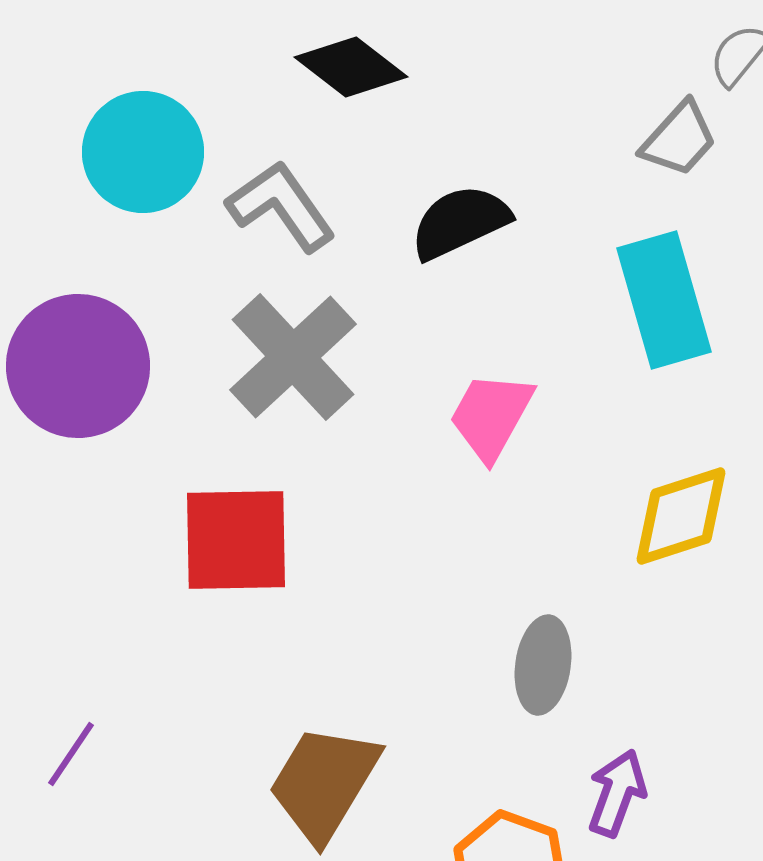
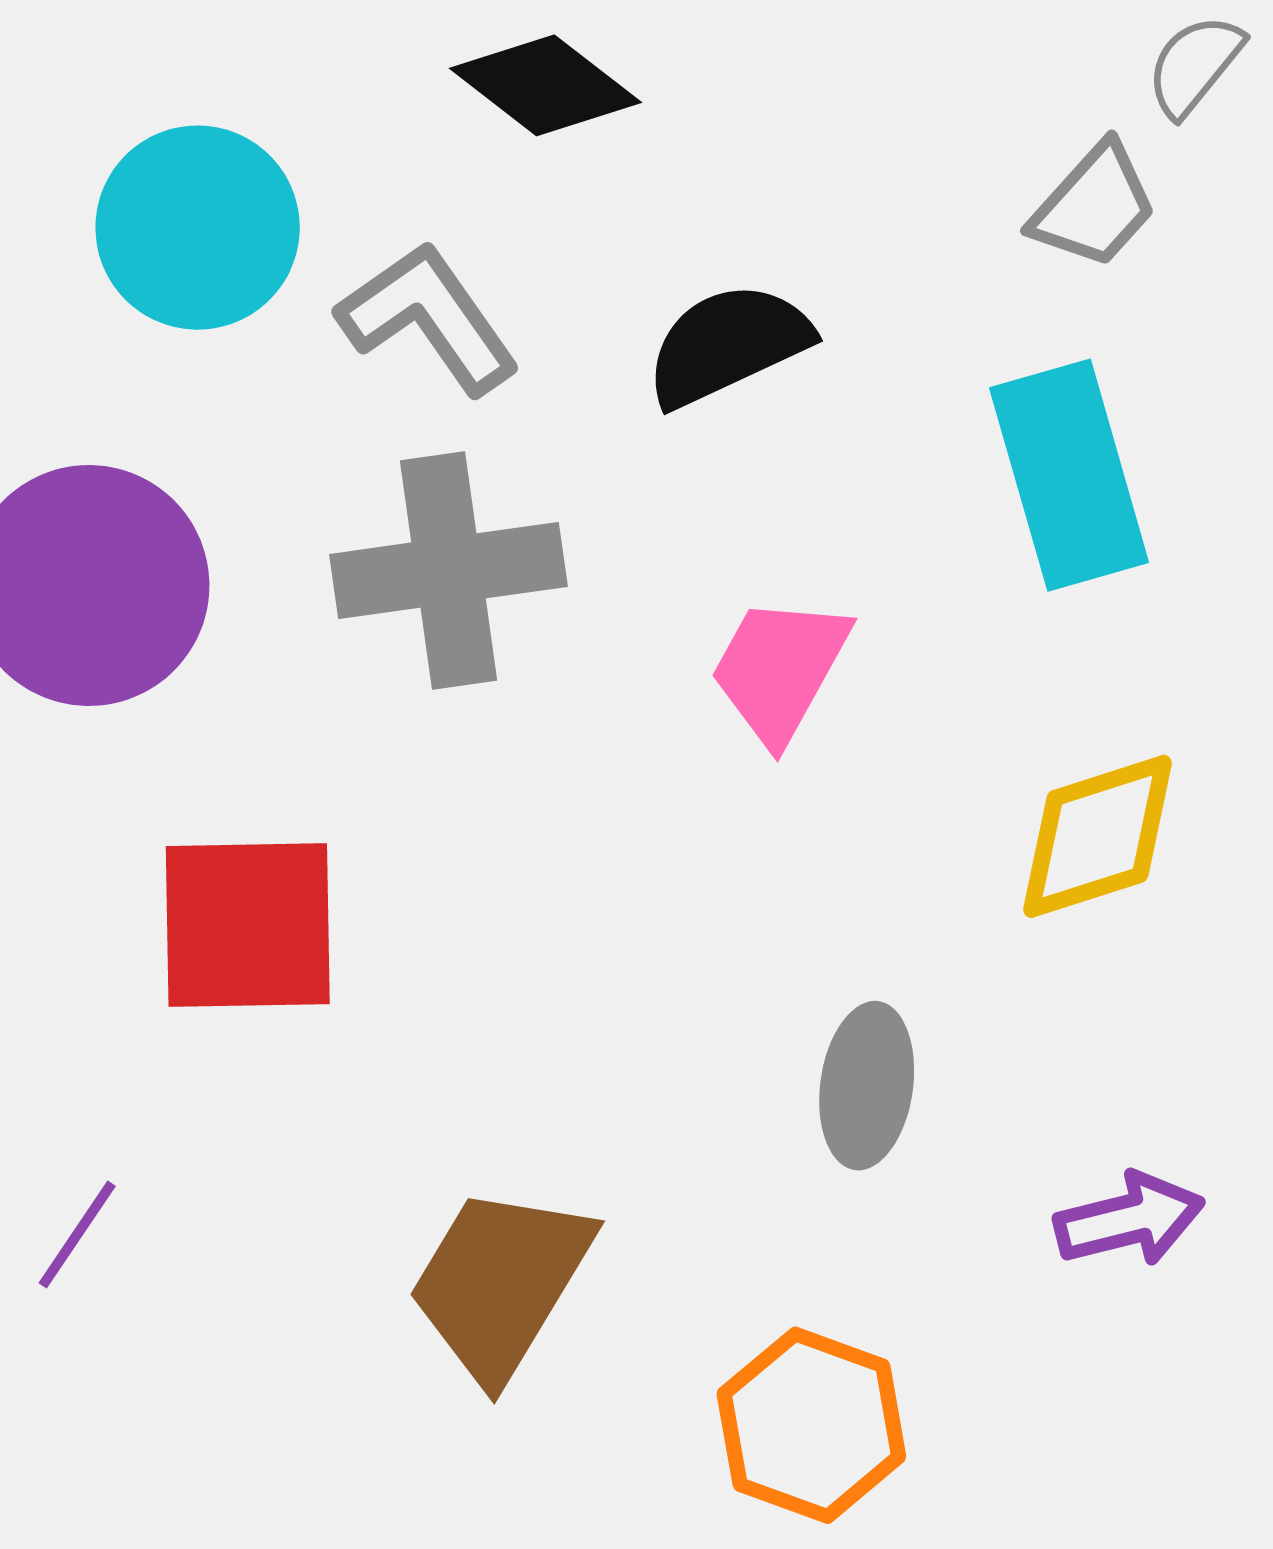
gray cross: (293, 357) -> (448, 570), turned 35
red square: (236, 540) -> (248, 925), moved
purple arrow: (617, 793) -> (1129, 1219), moved, turned 56

